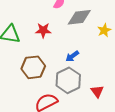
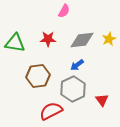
gray diamond: (79, 17) -> (82, 40), moved

